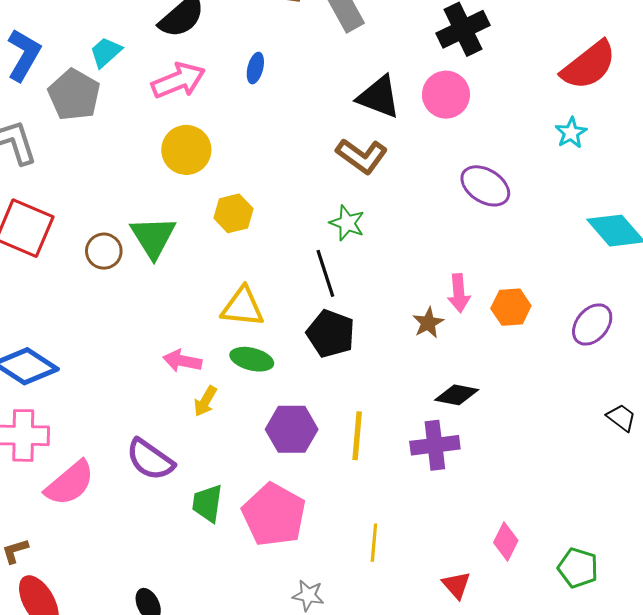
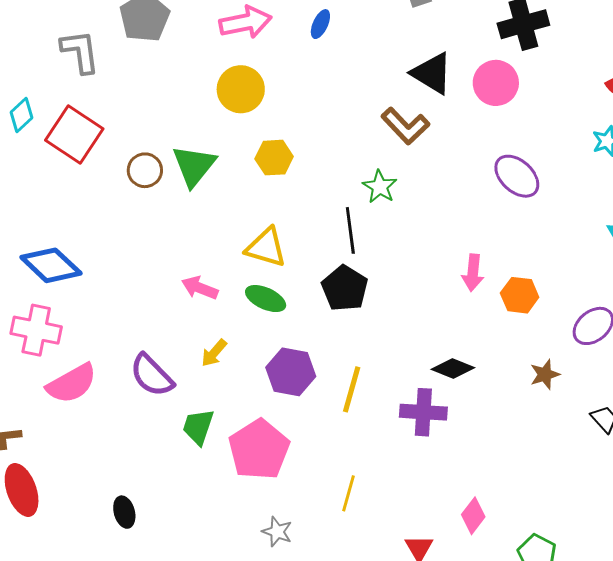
brown star: (428, 323) -> (545, 374), moved
yellow arrow: (205, 401) -> (214, 353), moved

